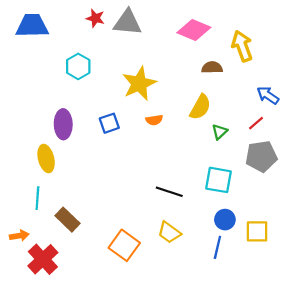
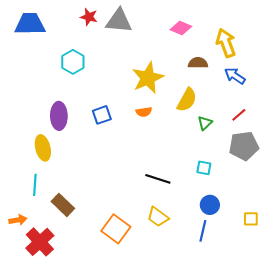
pink diamond: (194, 30) -> (181, 28), size x0.7
yellow star: (139, 84) -> (148, 78), moved
blue arrow: (268, 95) -> (235, 76), moved
cyan square: (219, 180) -> (204, 168), size x0.6
yellow square: (257, 231) -> (251, 219), moved, size x0.7

